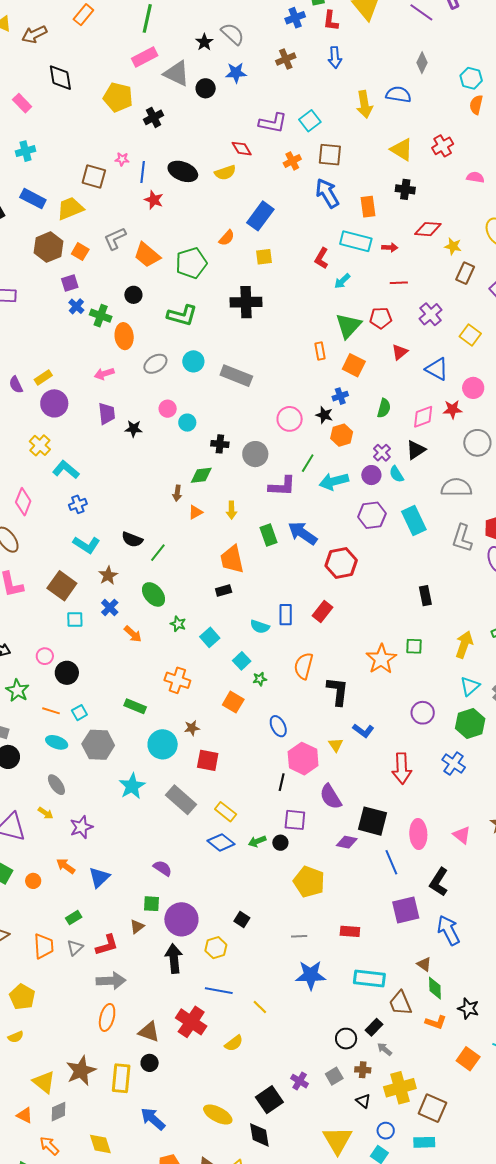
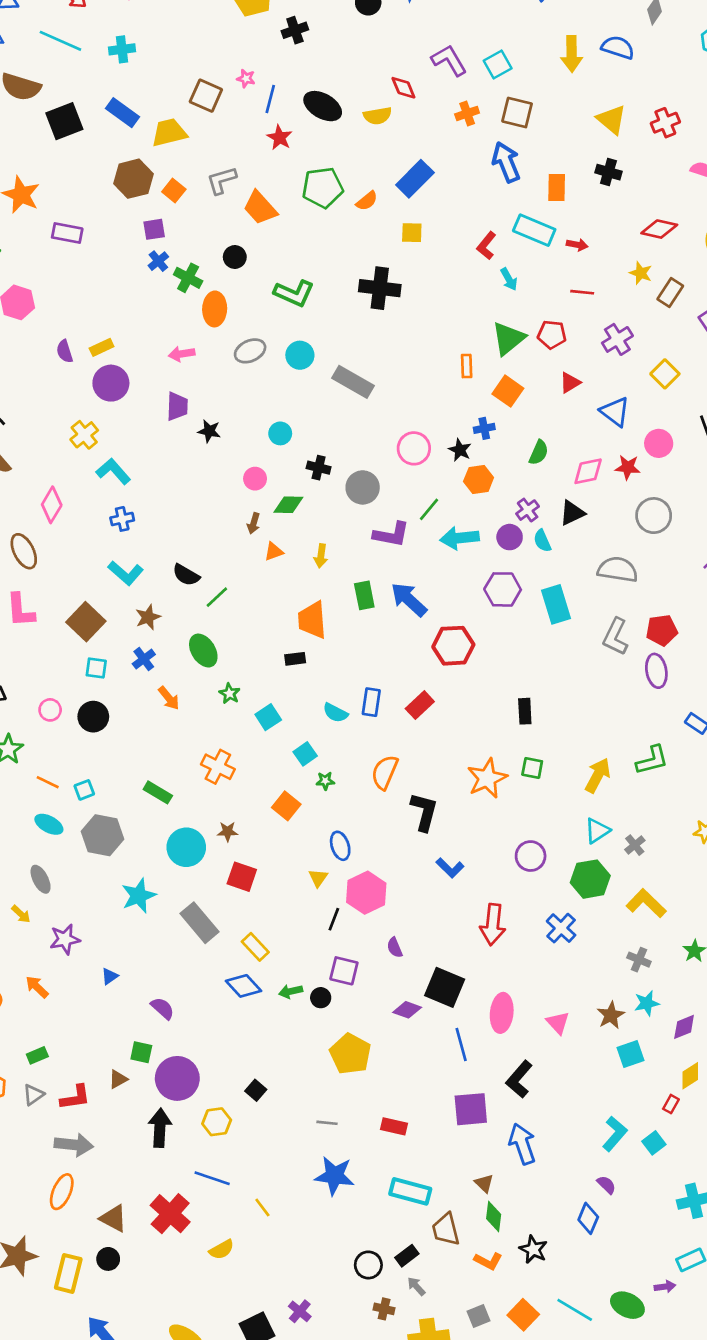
purple L-shape: (273, 123) -> (449, 60), turned -140
red diamond: (428, 229) -> (659, 229), moved
yellow star: (453, 246) -> (641, 273), moved
green pentagon: (191, 263) -> (323, 188), moved
cyan arrow: (342, 281) -> (509, 279), turned -84
pink circle: (168, 409) -> (255, 479), moved
black rectangle: (425, 596) -> (525, 711), moved
black circle: (67, 673) -> (93, 717), moved
yellow triangle: (336, 745) -> (318, 878), moved
purple semicircle: (331, 797) -> (395, 948), size x0.6
blue triangle: (99, 877) -> (110, 976), moved, size x0.6
gray square: (334, 1076) -> (478, 1316), moved

